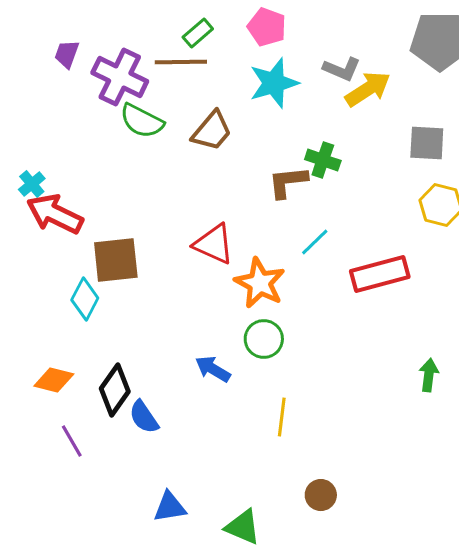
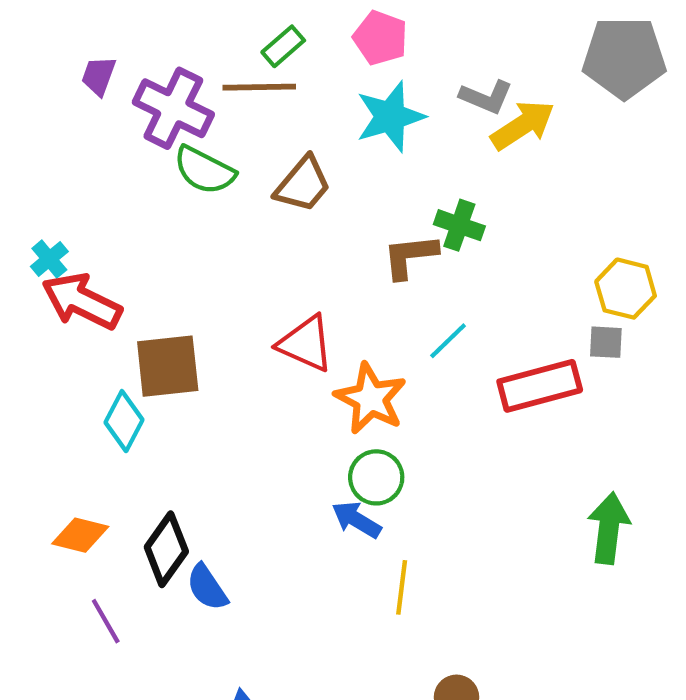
gray square: (427, 143) -> (606, 342), moved, size x0.7
blue arrow: (213, 369) -> (356, 520), moved
green arrow: (429, 375) -> (609, 528), size x1.5

